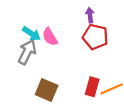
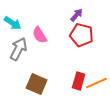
purple arrow: (90, 15) -> (77, 15), turned 48
cyan arrow: (31, 34) -> (13, 23), moved

